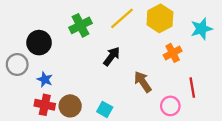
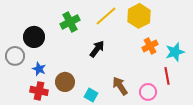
cyan star: (201, 29) -> (175, 52), moved
brown arrow: (143, 82) -> (120, 86), moved
brown circle: (70, 106) -> (65, 82), moved

